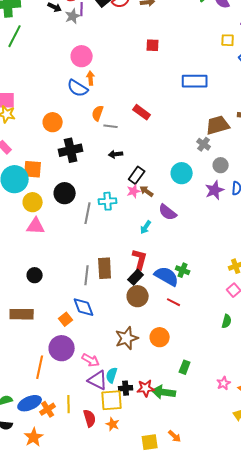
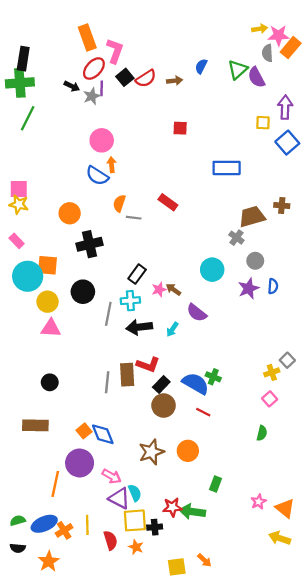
black arrow: (116, 154) -> (139, 327), moved, size x1.6
black rectangle: (137, 175) -> (137, 274), moved
red L-shape: (140, 259) -> (148, 365), moved, turned 95
blue diamond: (84, 307) -> (103, 434), moved
cyan semicircle: (112, 375) -> (135, 493), turned 140
black cross: (126, 388) -> (155, 527), moved

